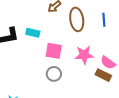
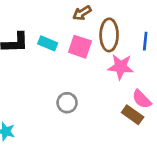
pink square: (54, 51) -> (80, 47), moved
pink star: (84, 55) -> (121, 67), moved

